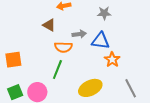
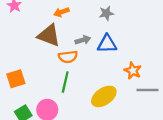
brown triangle: (49, 25) -> (49, 35), size x1.6
orange star: (112, 60) -> (133, 71), moved
gray line: (131, 88) -> (147, 90), turned -54

